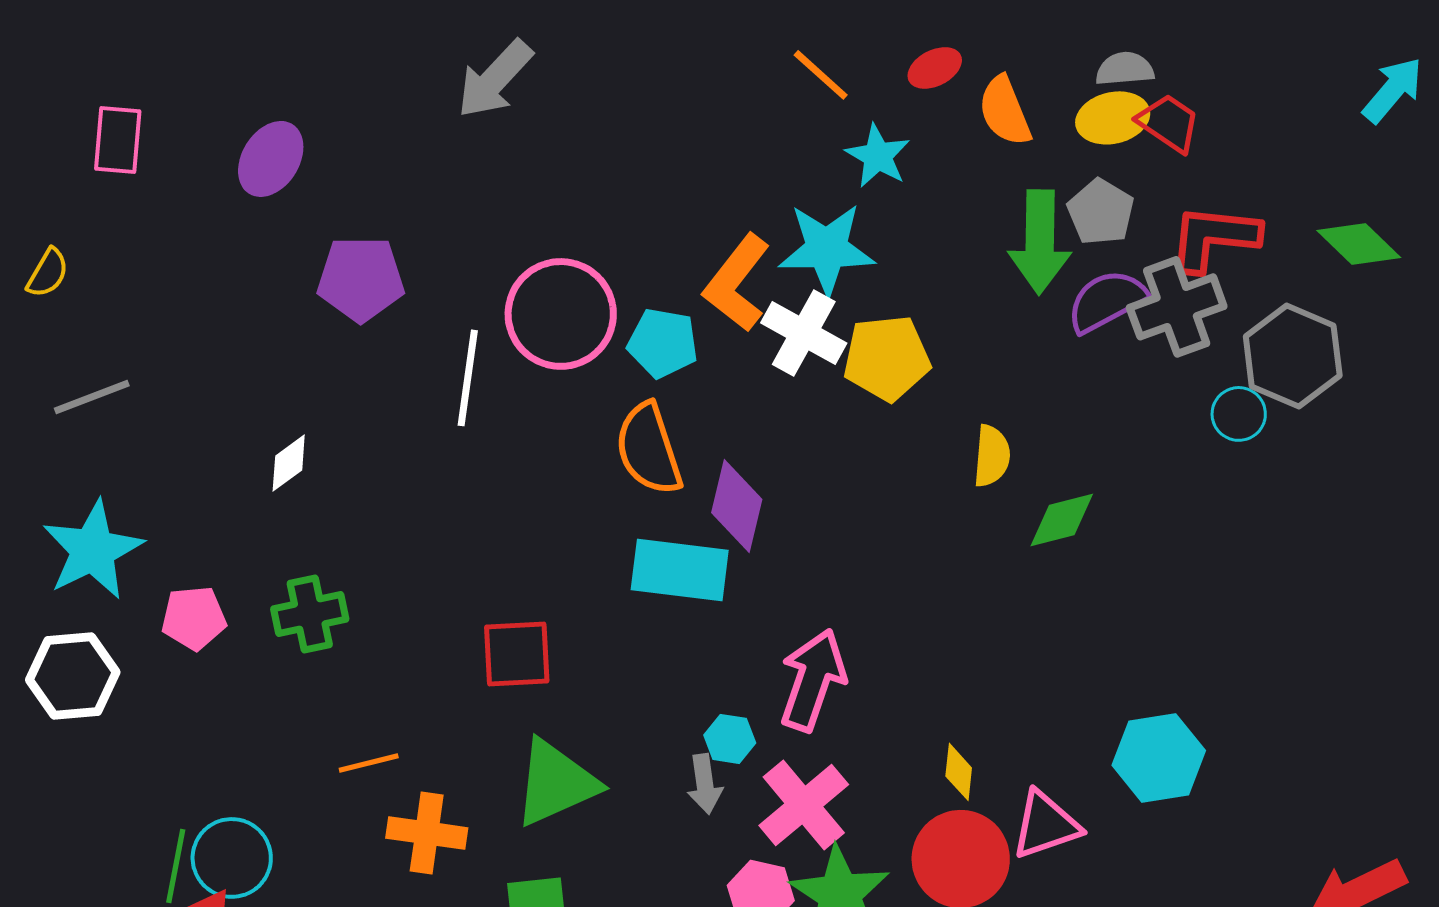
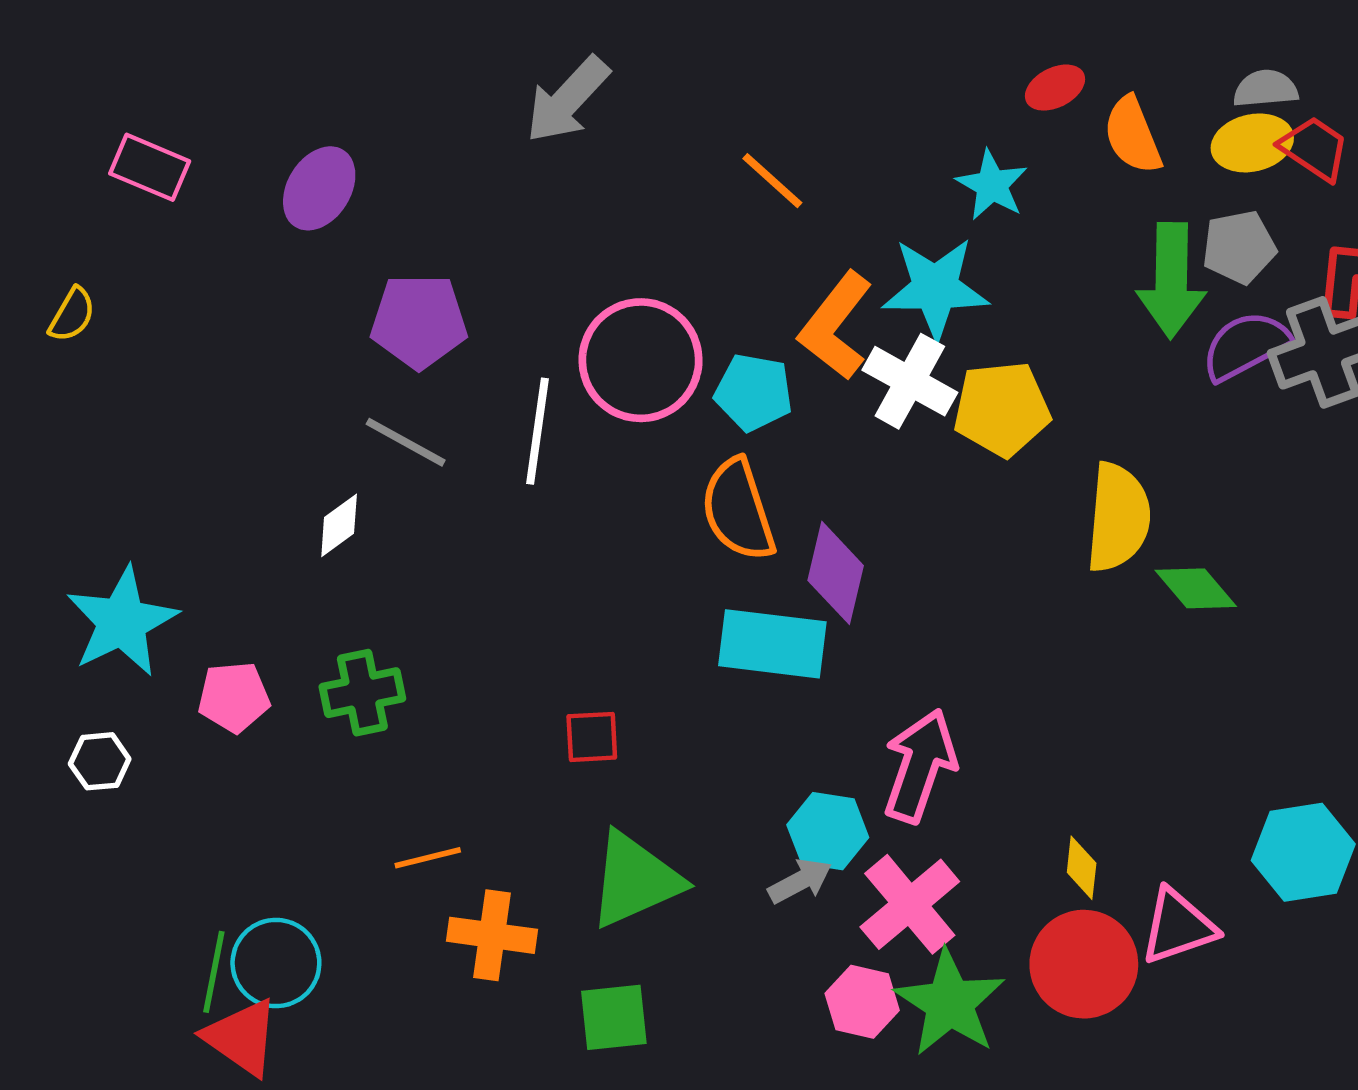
orange line: (821, 75) -> (772, 181), moved
pink rectangle: (118, 140) -> (150, 167), turned -72
gray pentagon: (1101, 212) -> (1239, 247), turned 30
gray line: (92, 397) -> (406, 442), moved, turned 50
yellow semicircle: (992, 456) -> (1118, 518), size x1.6
green diamond: (1062, 520) -> (1196, 588), turned 64
red square: (517, 654) -> (592, 737), size x0.7
white hexagon: (73, 676) -> (100, 761), size x0.6
cyan hexagon: (730, 739) -> (828, 831), size x1.4
gray arrow: (705, 784) -> (800, 881), turned -110

